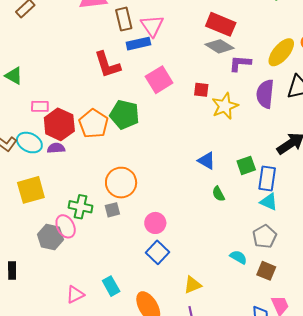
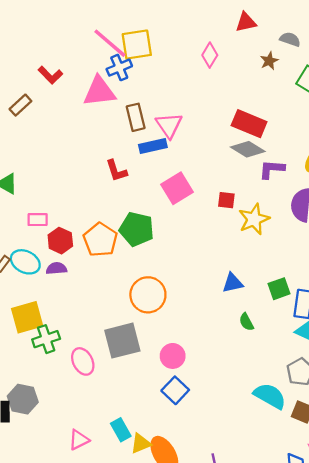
red L-shape: (107, 65) -> (116, 171), size x0.7
red hexagon: (59, 124) -> (60, 241), size x0.7
blue triangle: (207, 161) -> (233, 283), turned -42
orange circle: (121, 183) -> (148, 295), moved
green cross: (81, 207) -> (46, 339), moved, turned -30
gray square: (112, 210) -> (122, 341), size x2.0
pink ellipse: (66, 226) -> (83, 361), moved
gray hexagon: (50, 237) -> (23, 399), moved
cyan semicircle: (238, 257) -> (270, 396), size x1.6
yellow triangle: (193, 285) -> (141, 443), moved

